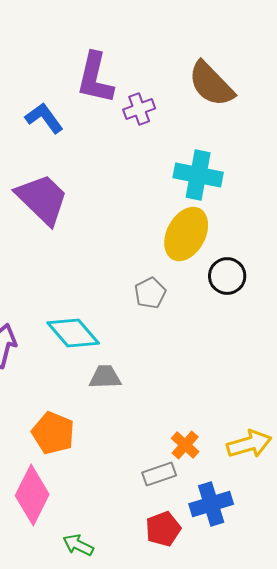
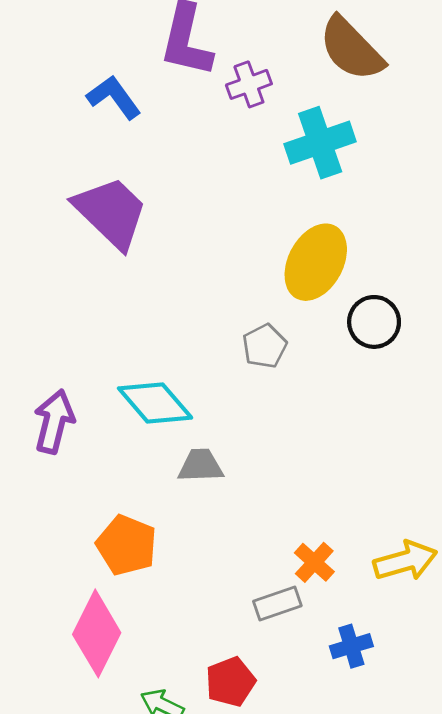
cyan cross: (198, 175) -> (320, 143), moved, turned -30
blue cross: (211, 504) -> (351, 646), size x0.7
red pentagon: (163, 529) -> (230, 682), moved

